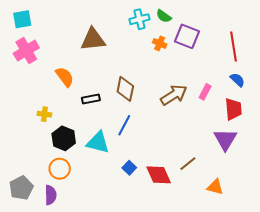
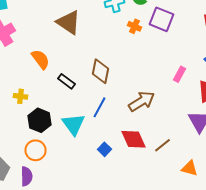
brown triangle: (93, 39) -> (68, 22), turned 40
brown arrow: (174, 95) -> (142, 101), moved
black rectangle: (91, 99) -> (66, 81), turned 48
cyan triangle: (98, 142) -> (74, 124), turned 40
red diamond: (159, 175) -> (134, 139), moved

